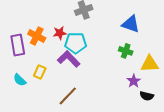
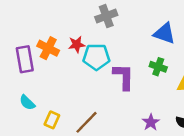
purple L-shape: (69, 59) -> (124, 77), moved, turned 45
yellow rectangle: (40, 72) -> (52, 120), moved
purple star: (134, 81) -> (151, 122), moved

